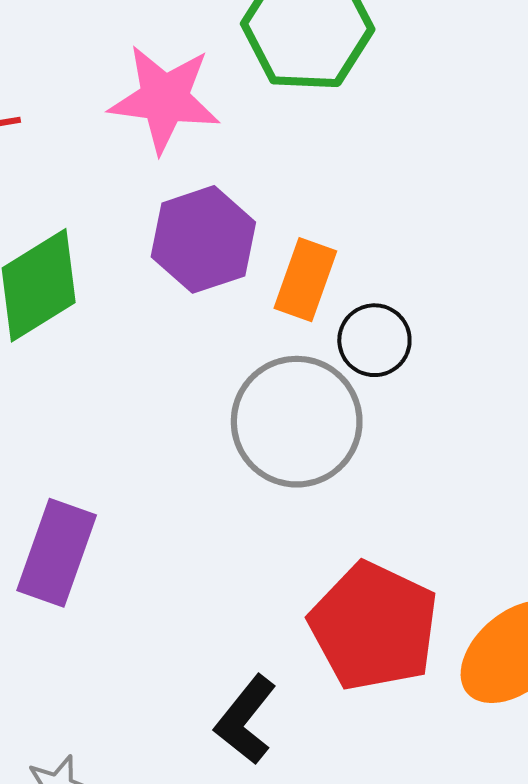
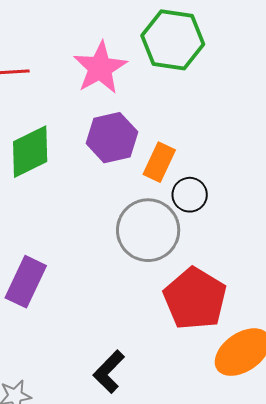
pink star: (165, 99) -> (100, 68), turned 30
red pentagon: (374, 626) -> (195, 299), moved

